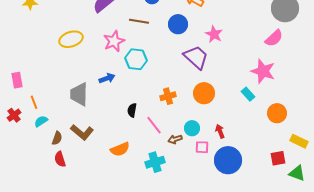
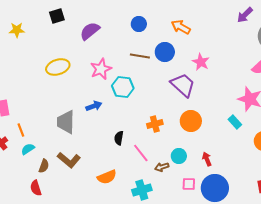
brown line: (139, 21) -> (140, 56), moved
pink square: (202, 147) -> (189, 184), moved
red semicircle: (60, 159) -> (36, 188), moved

